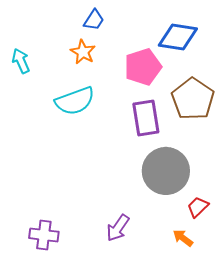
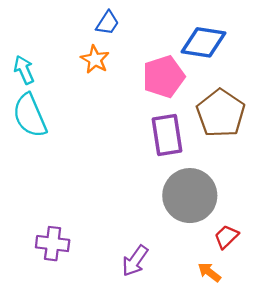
cyan semicircle: (75, 101) -> (30, 116), moved, turned 87
purple cross: (44, 235) -> (53, 244), moved

